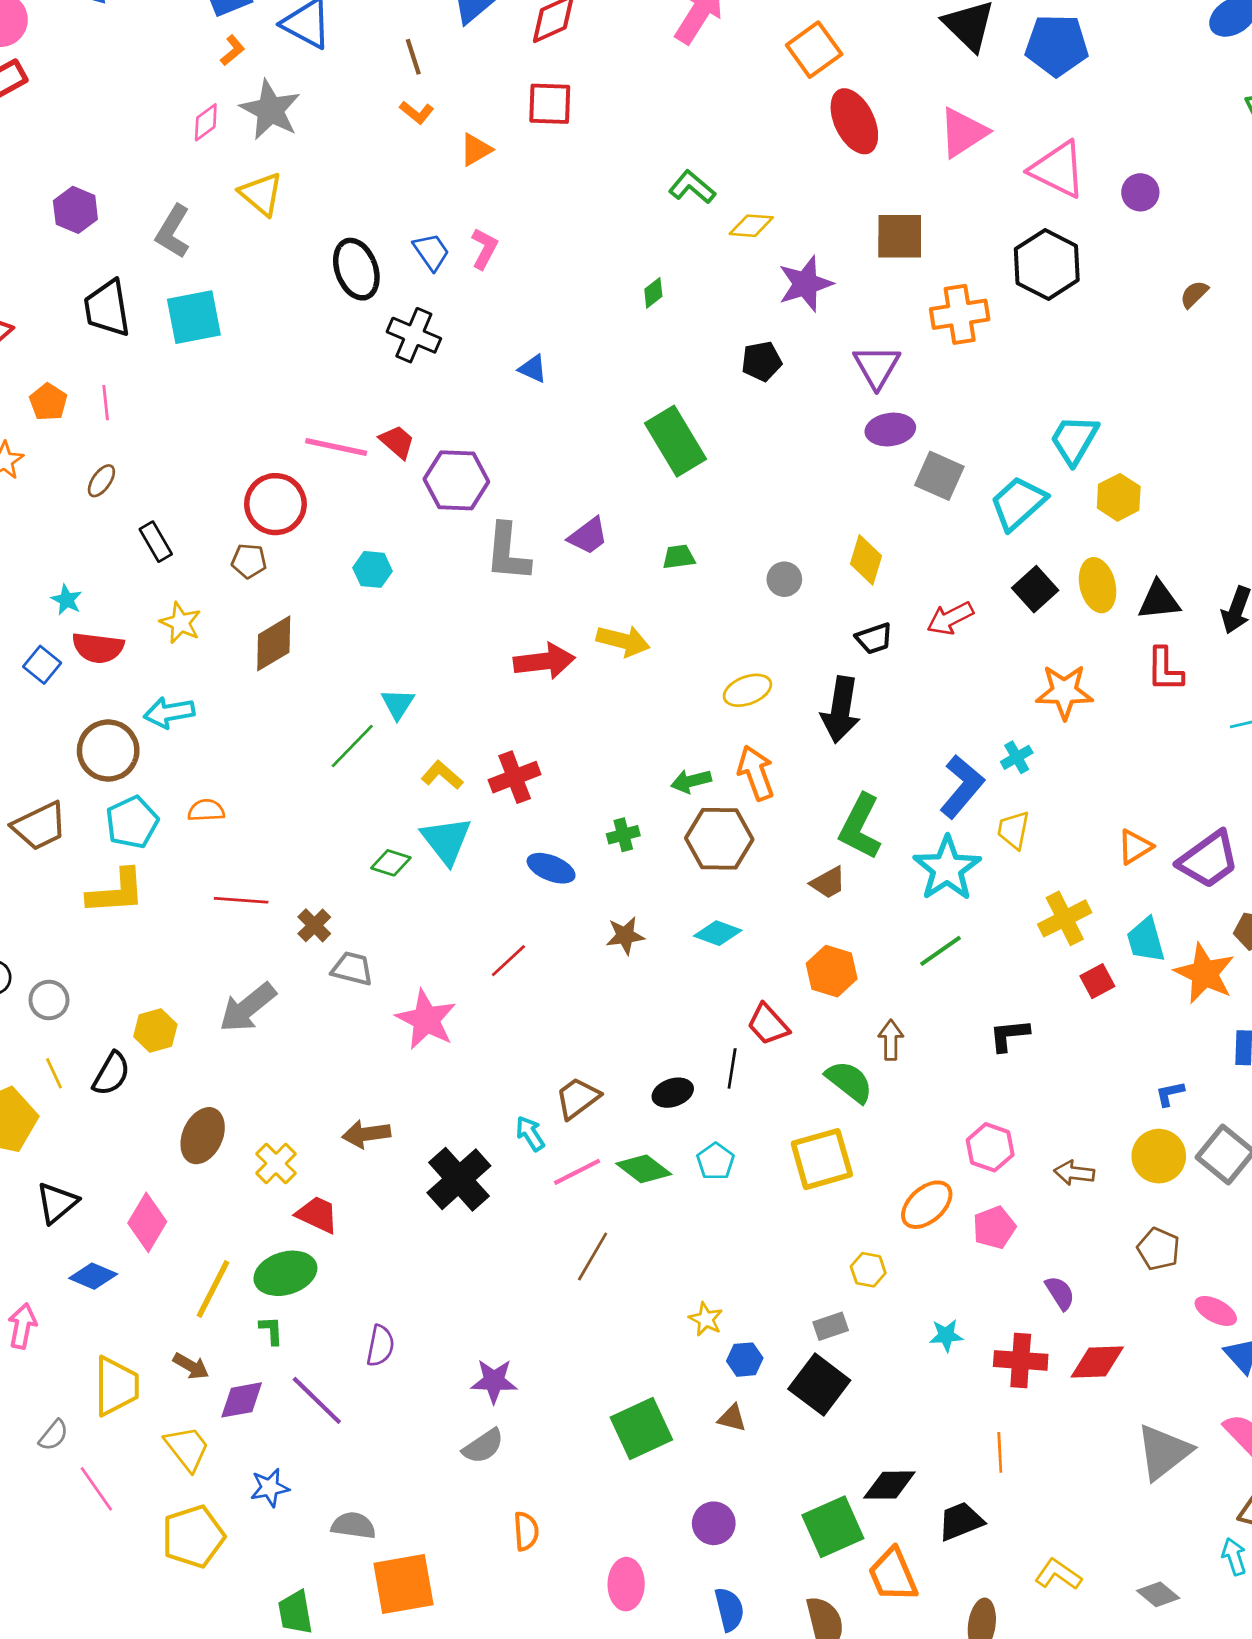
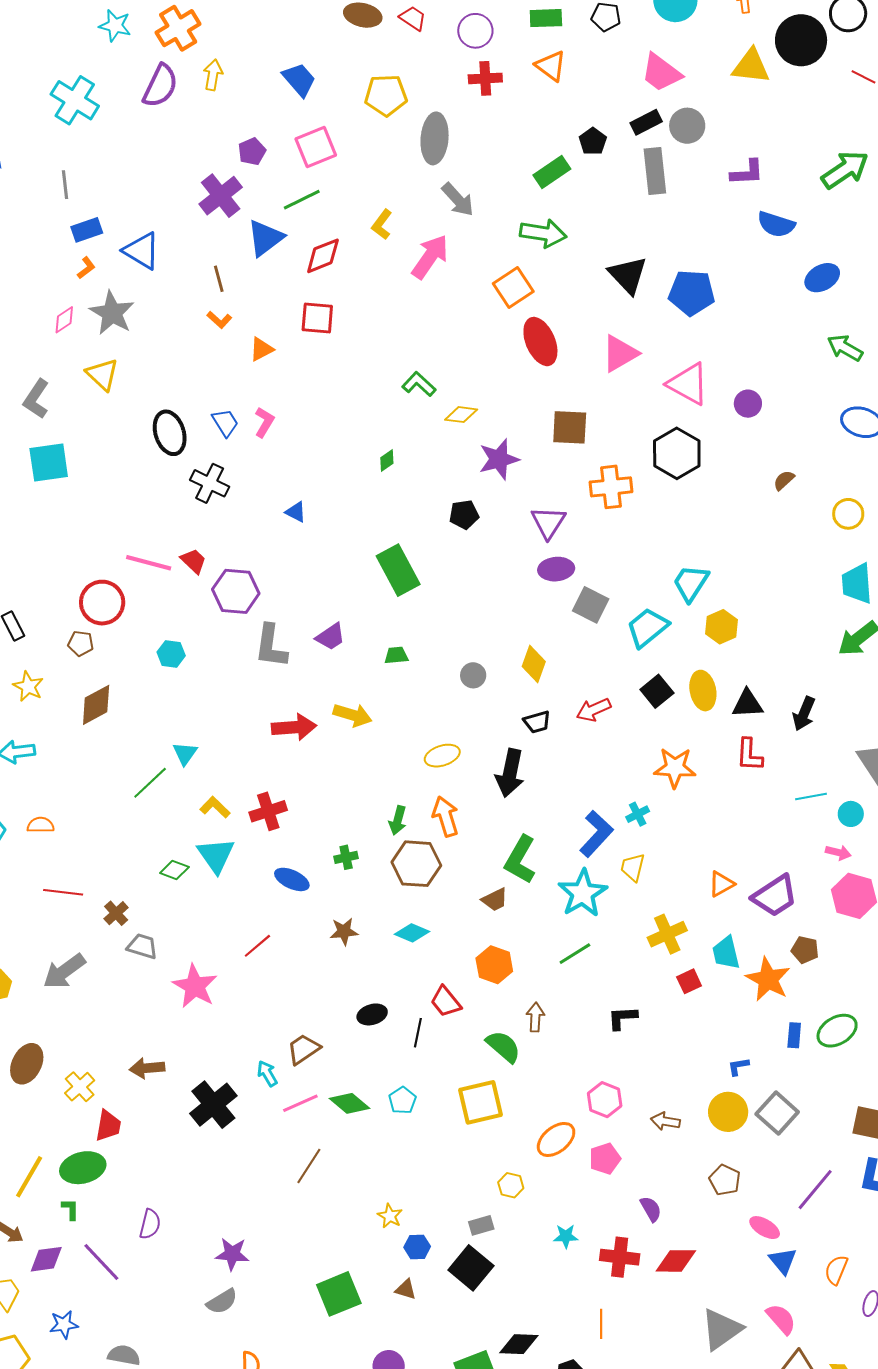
green arrow: (691, 781) -> (398, 820), turned -64
black ellipse: (673, 1093) -> (372, 1014), moved
red trapezoid: (317, 1215) -> (108, 1126), turned 72

